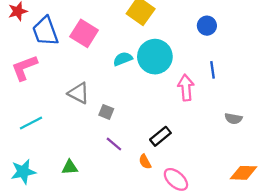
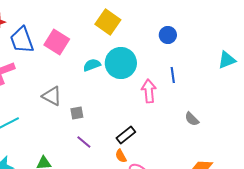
gray square: (106, 112) -> (77, 113), turned -32
gray semicircle: (233, 119) -> (192, 119), turned 35
orange semicircle: (145, 162) -> (121, 156), moved

